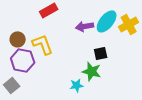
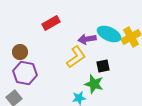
cyan ellipse: (107, 21) -> (109, 34), turned 75
yellow L-shape: (43, 44) -> (76, 57), moved, turned 75

